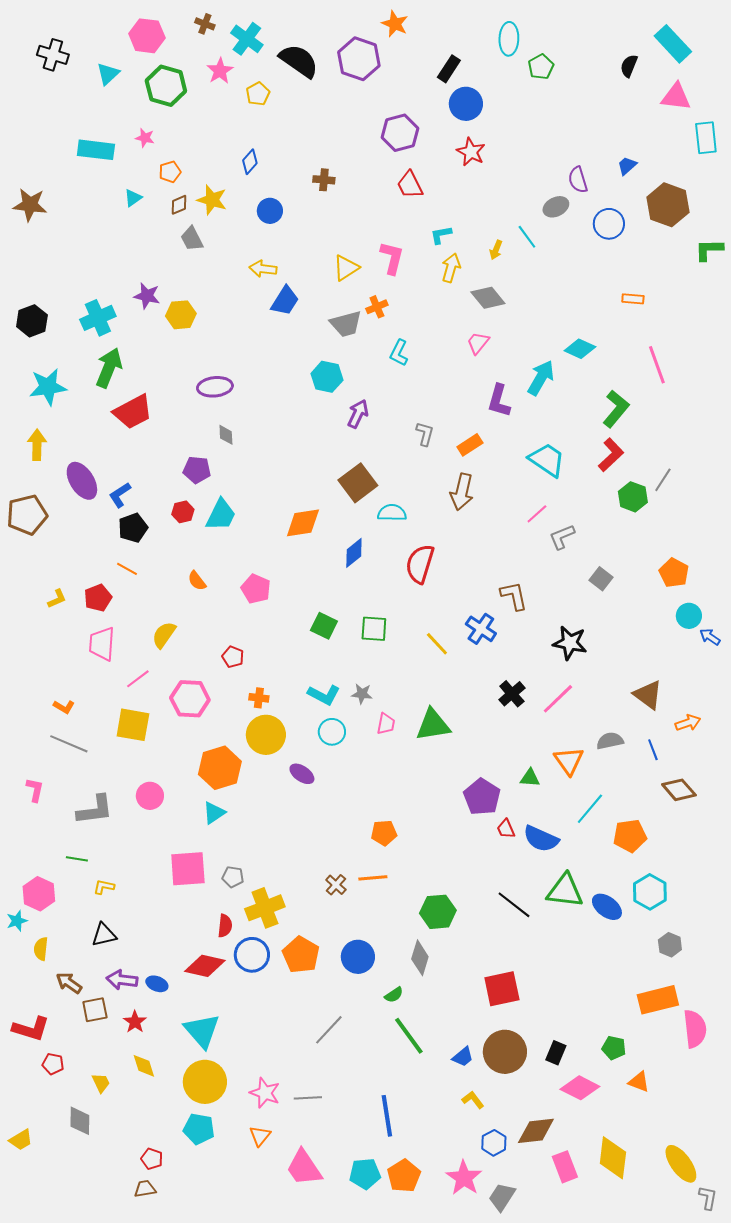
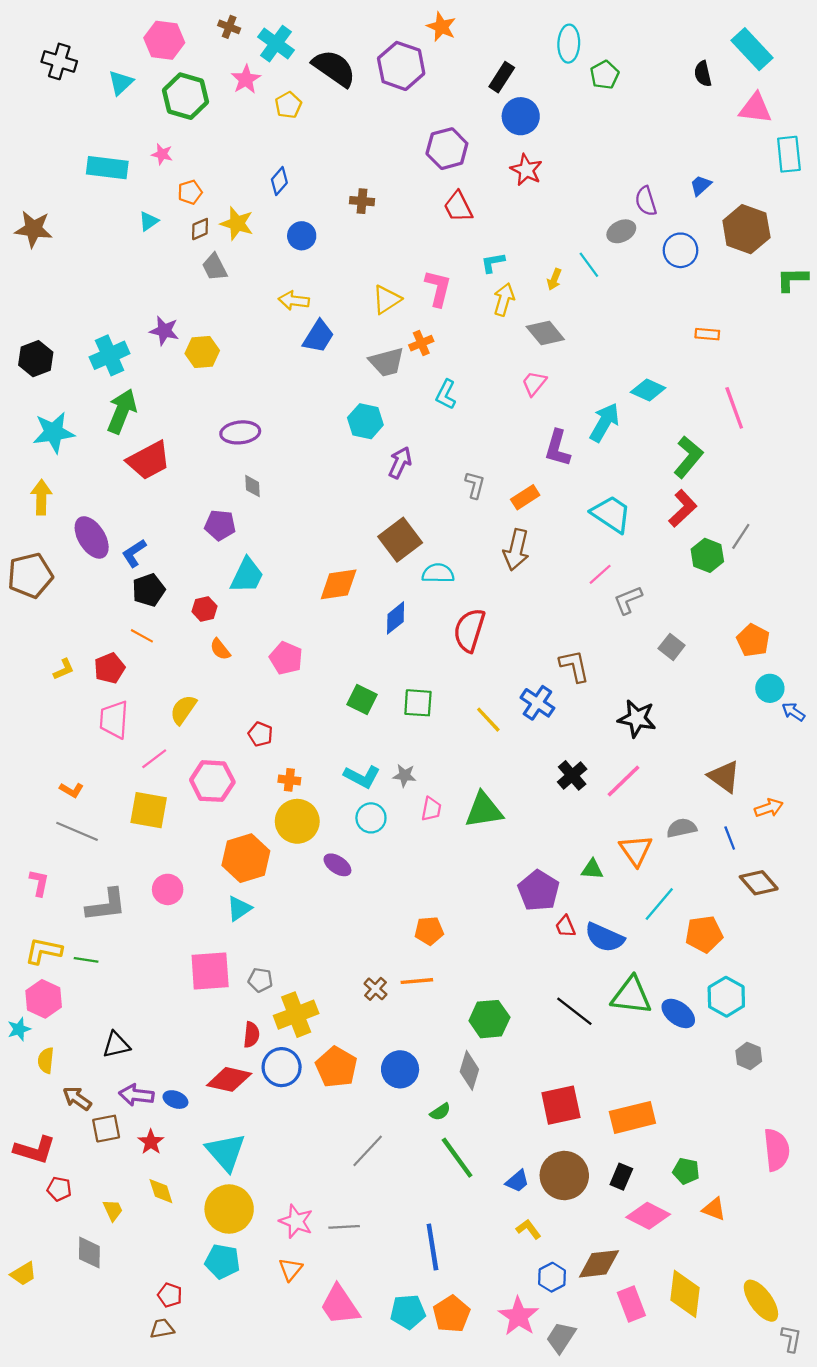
black semicircle: (629, 66) -> (703, 74), turned -35
red hexagon: (183, 512) -> (204, 609), moved
yellow L-shape: (104, 887) -> (44, 951), moved, size x1.6
orange rectangle: (658, 1000) -> (632, 1117), moved

